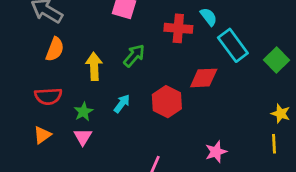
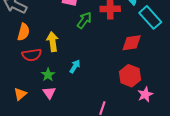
green arrow: (134, 56) -> (84, 20), moved
red semicircle: (48, 96) -> (32, 55), moved
red hexagon: (167, 102) -> (130, 76), moved

